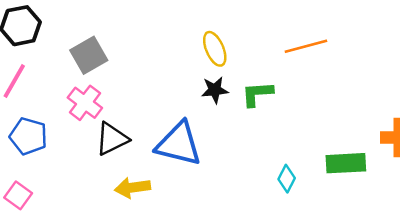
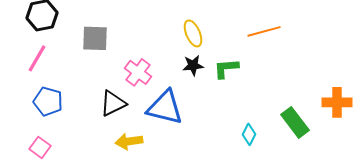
gray square: (89, 55) -> (95, 38), turned 32
pink cross: (85, 103) -> (138, 72), moved
green rectangle: (346, 163) -> (295, 122), turned 56

